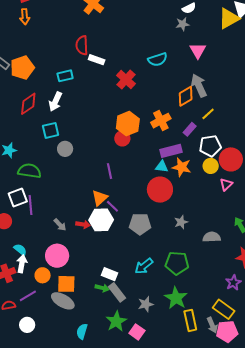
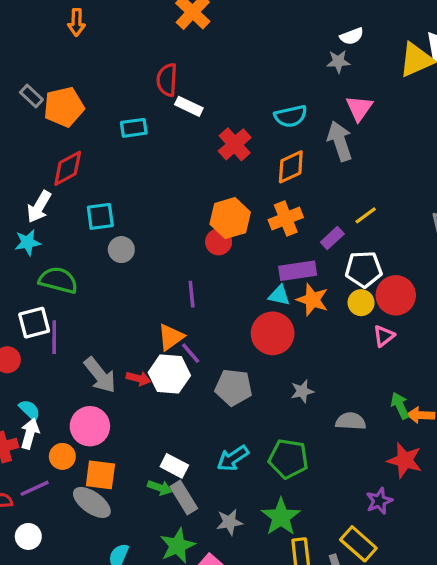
gray arrow: (199, 86) -> (340, 141), moved
orange diamond: (186, 96) -> (291, 167), moved
white arrow: (55, 102) -> (39, 207), moved
gray arrow: (60, 225) -> (100, 375), size x1.6

